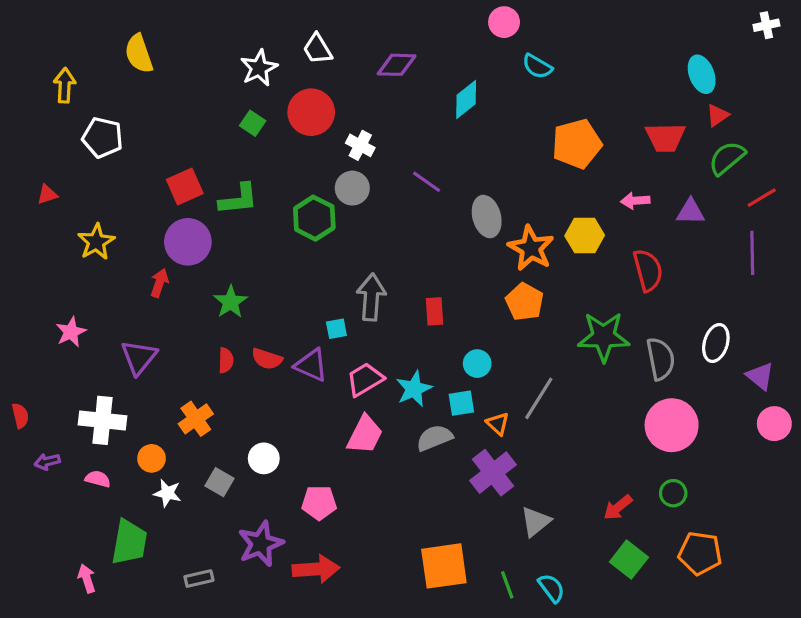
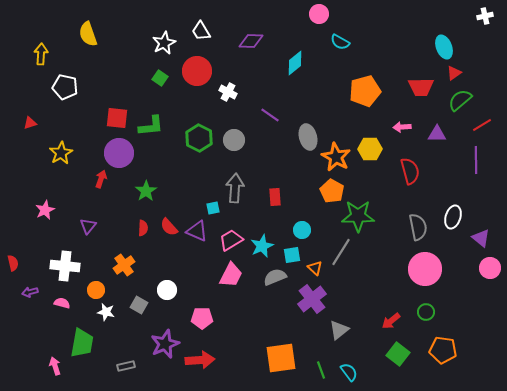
red square: (185, 186) -> (117, 118), turned 30
gray circle: (352, 188) -> (234, 140), moved
green star: (604, 337) -> (358, 216), moved
purple triangle: (139, 357) -> (88, 226), size x0.7
red semicircle: (267, 359) -> (169, 227), turned 30

